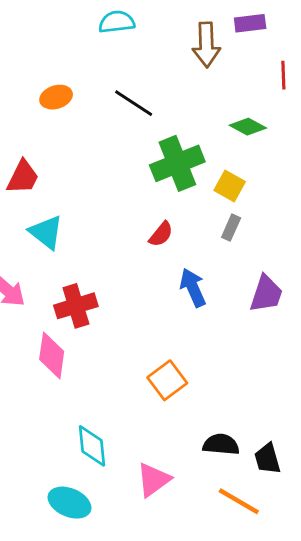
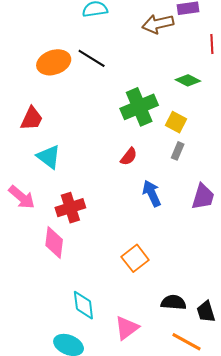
brown arrow: (206, 45) -> (158, 24), turned 80
orange ellipse: (56, 97) -> (54, 62), size x1.5
black line: (134, 103) -> (92, 58), moved

